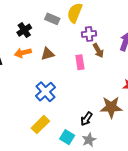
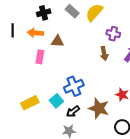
purple cross: (89, 34) -> (113, 34), moved
pink rectangle: (80, 62) -> (40, 57), moved
blue cross: (45, 92) -> (74, 86), moved
cyan square: (67, 137) -> (56, 101), moved

